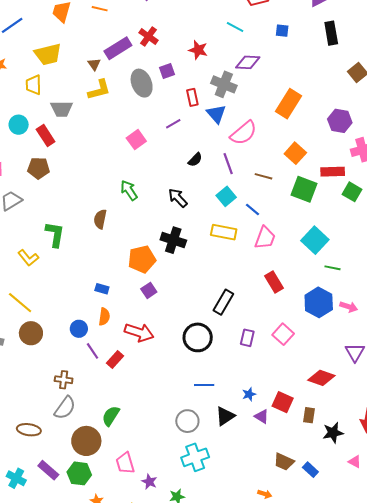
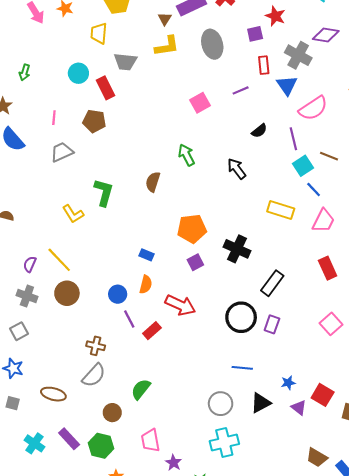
purple square: (167, 71) -> (255, 34), moved
cyan square: (226, 196) -> (303, 166), moved
black cross: (173, 240) -> (237, 249), moved
purple rectangle: (247, 338) -> (272, 324), moved
brown circle: (86, 441) -> (112, 413), size x0.6

